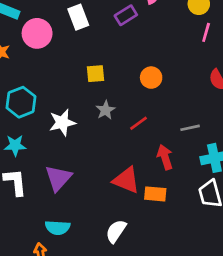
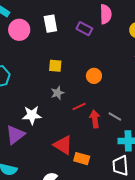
purple rectangle: (126, 15) -> (84, 29), turned 49
white star: (62, 122) -> (32, 115), moved
gray line: (190, 128) -> (115, 116), turned 32
red arrow: (165, 157) -> (95, 119), moved

